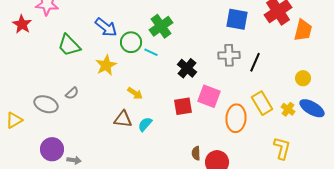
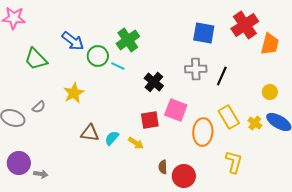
yellow star: (106, 65) -> (74, 93), moved
yellow arrow: (135, 93) -> (136, 143), moved
yellow L-shape: (282, 148) -> (234, 162), moved

